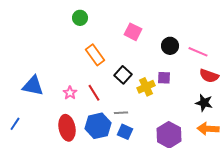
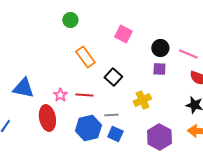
purple square: (164, 78) -> (159, 69), moved
yellow cross: (146, 87) -> (142, 100), moved
red line: (94, 93) -> (84, 95), turned -54
red ellipse: (67, 128) -> (47, 118), moved

